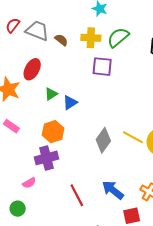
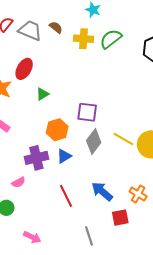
brown semicircle: (61, 40) -> (56, 27), moved
purple square: (102, 67) -> (87, 112), moved
blue triangle: (70, 103) -> (64, 156), moved
orange hexagon: (53, 132) -> (57, 130), moved

